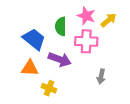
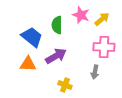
pink cross: (86, 41) -> (104, 47), moved
purple arrow: (60, 59) -> (56, 56), turned -50
yellow cross: (49, 88) -> (65, 85), moved

